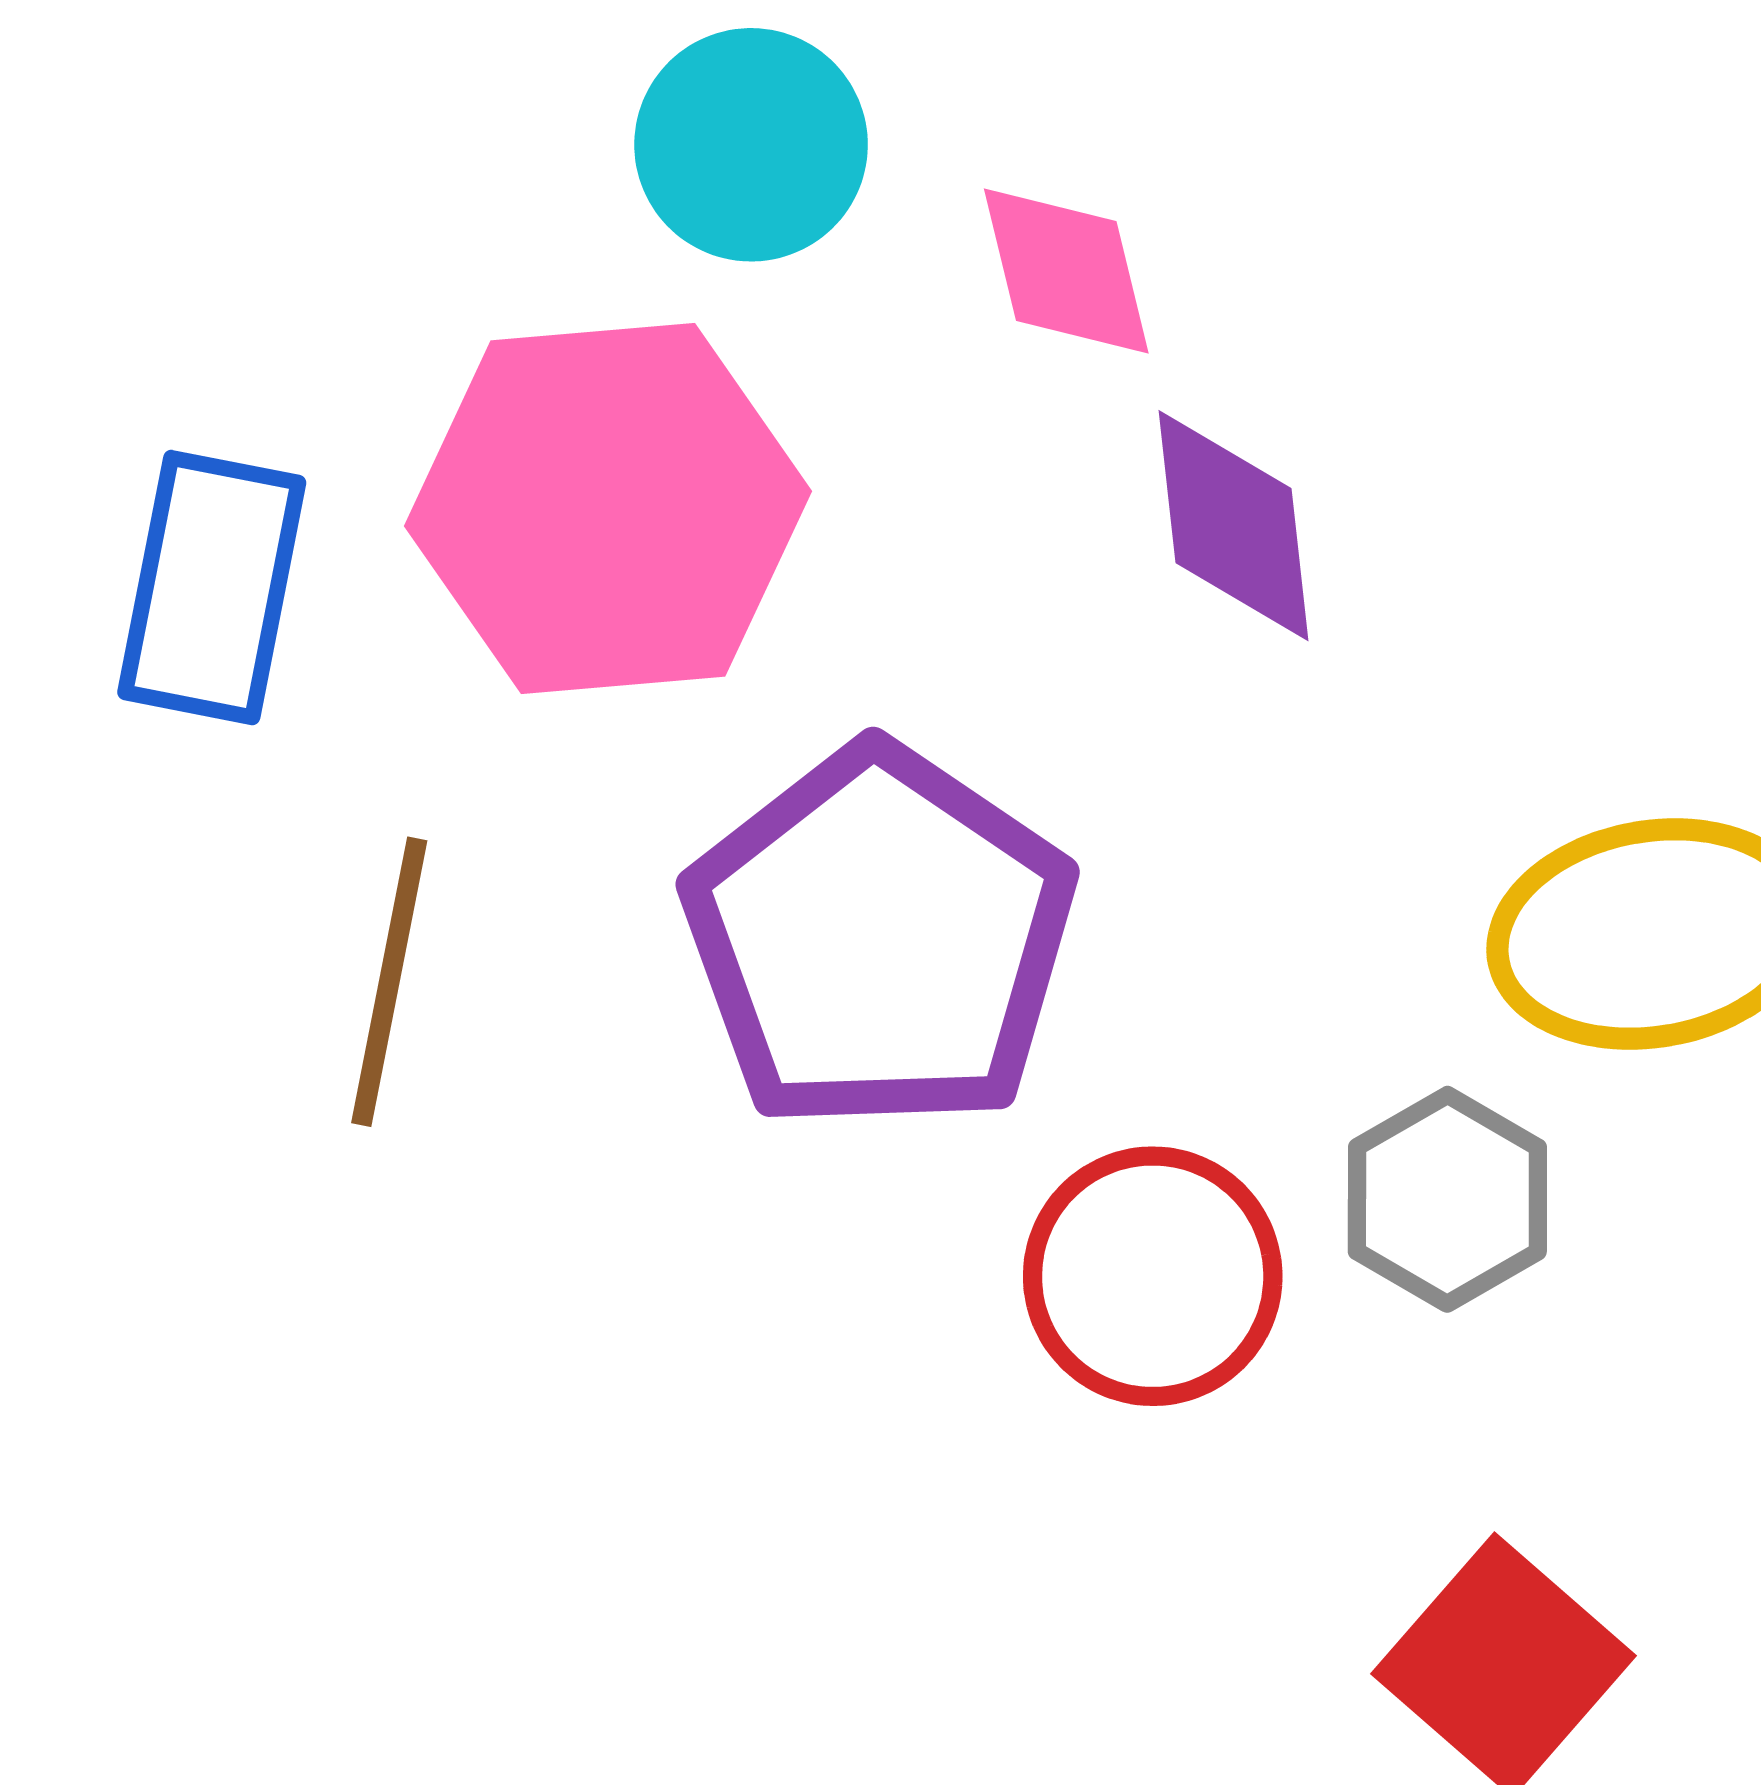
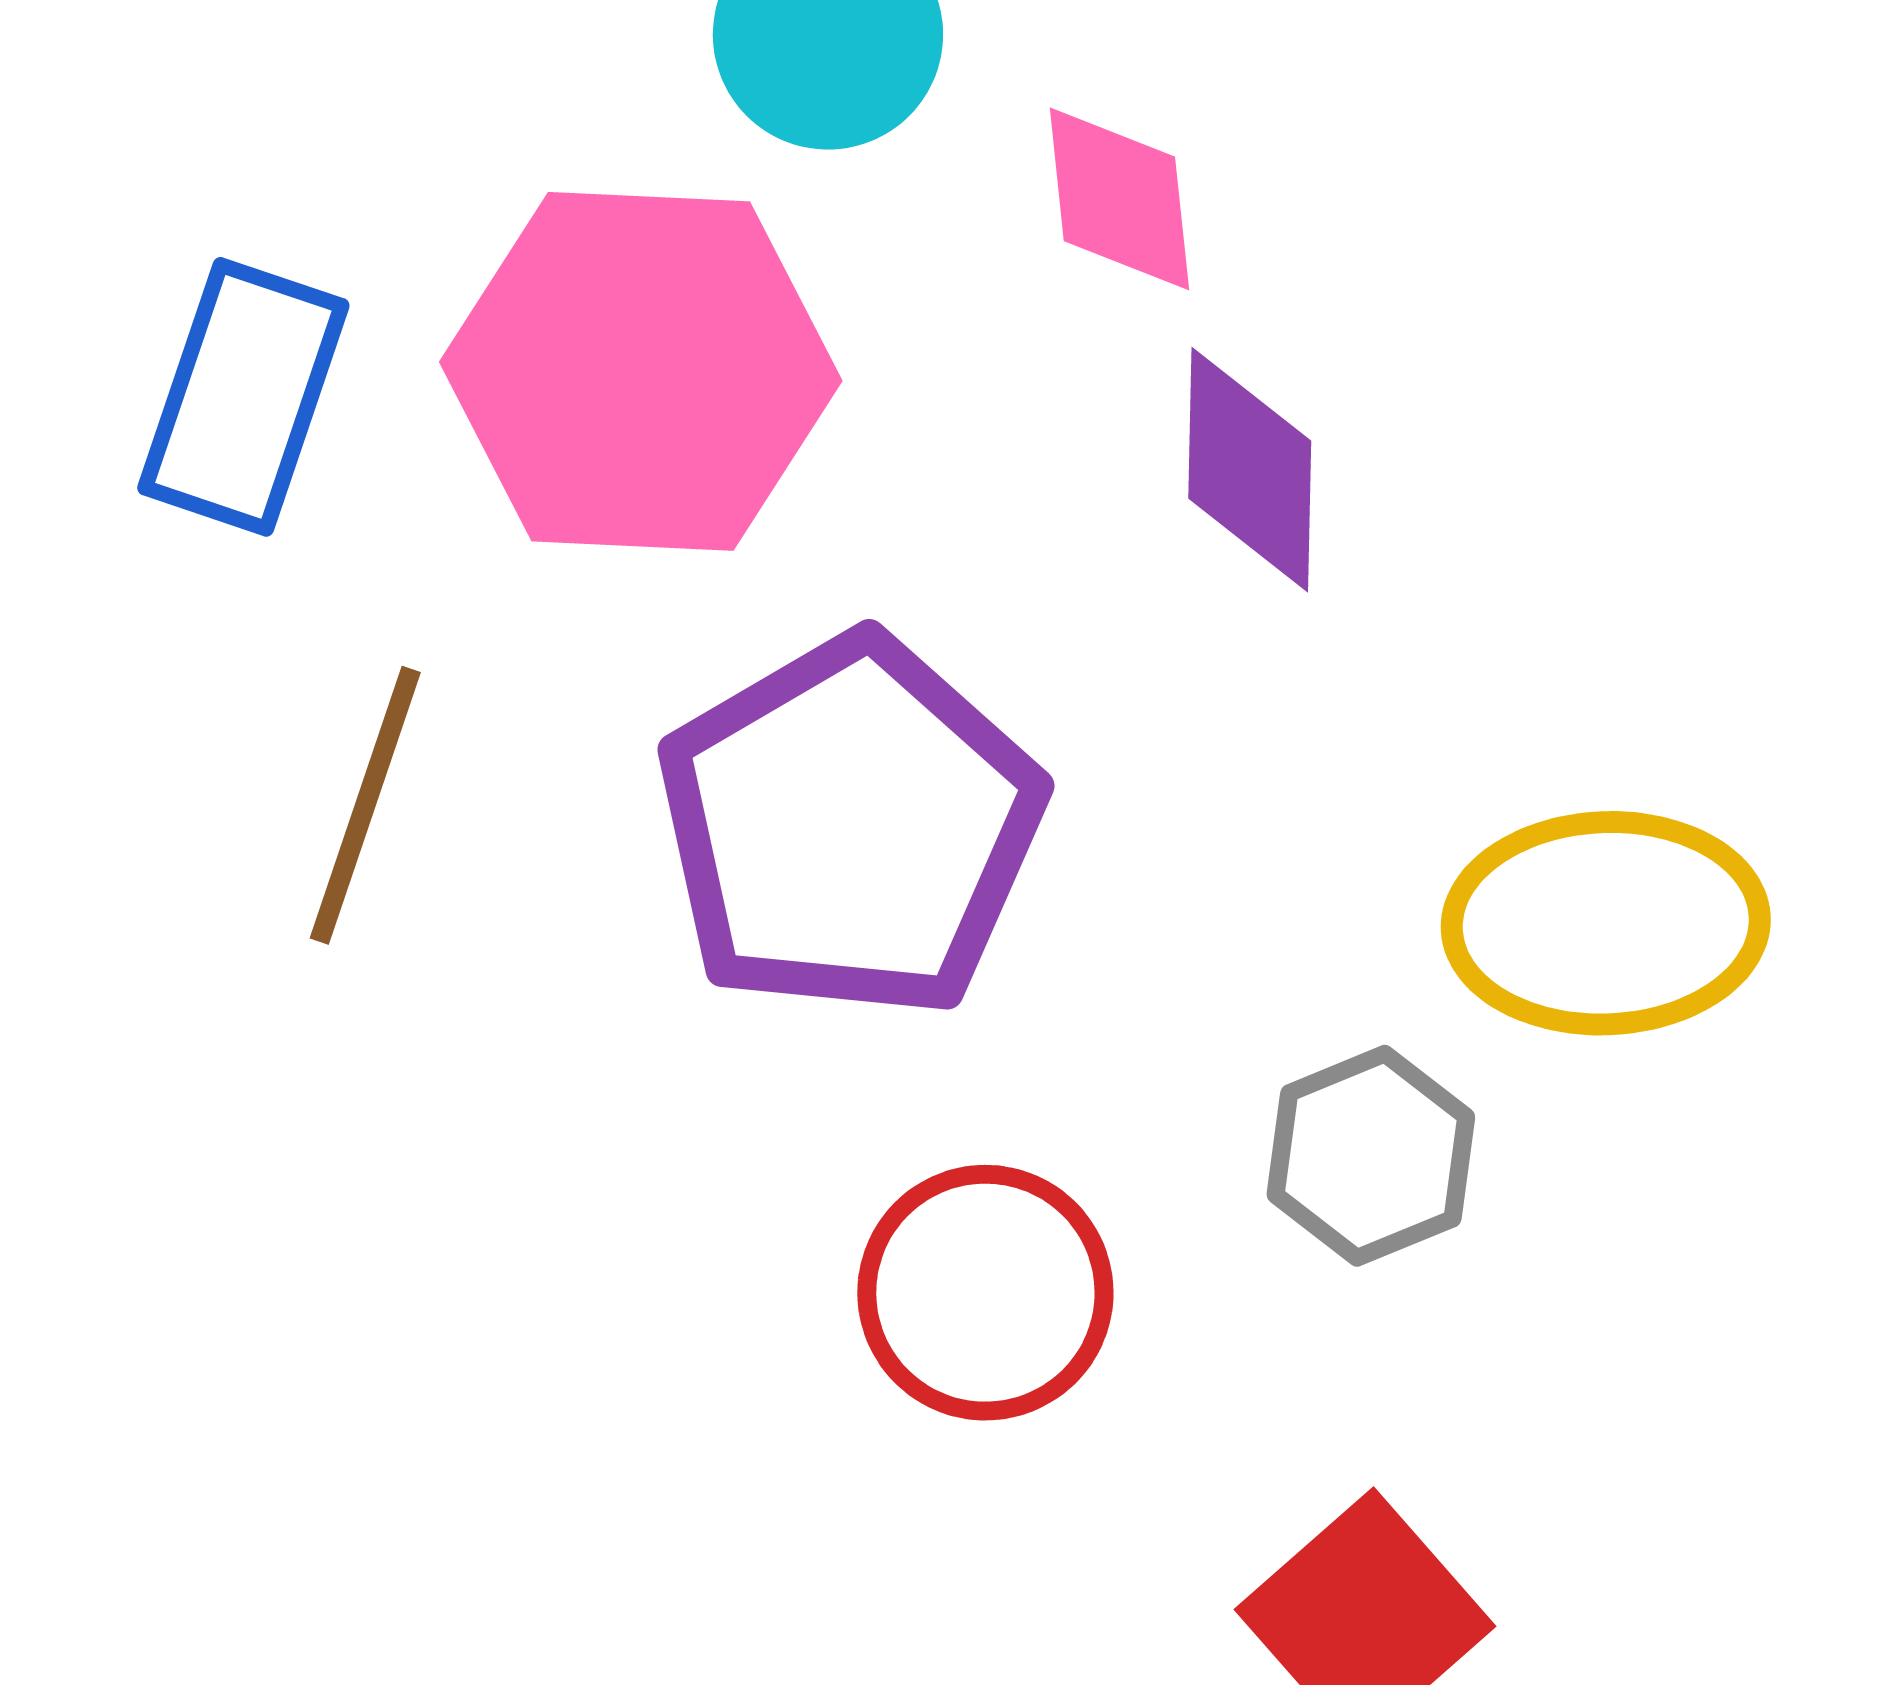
red circle: (1153, 1276) -> (985, 1293), moved

